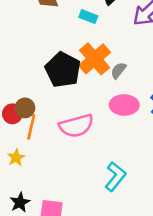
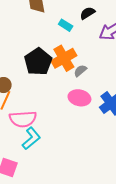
pink semicircle: (76, 126) -> (23, 119), moved
cyan L-shape: (115, 176) -> (31, 138), moved

